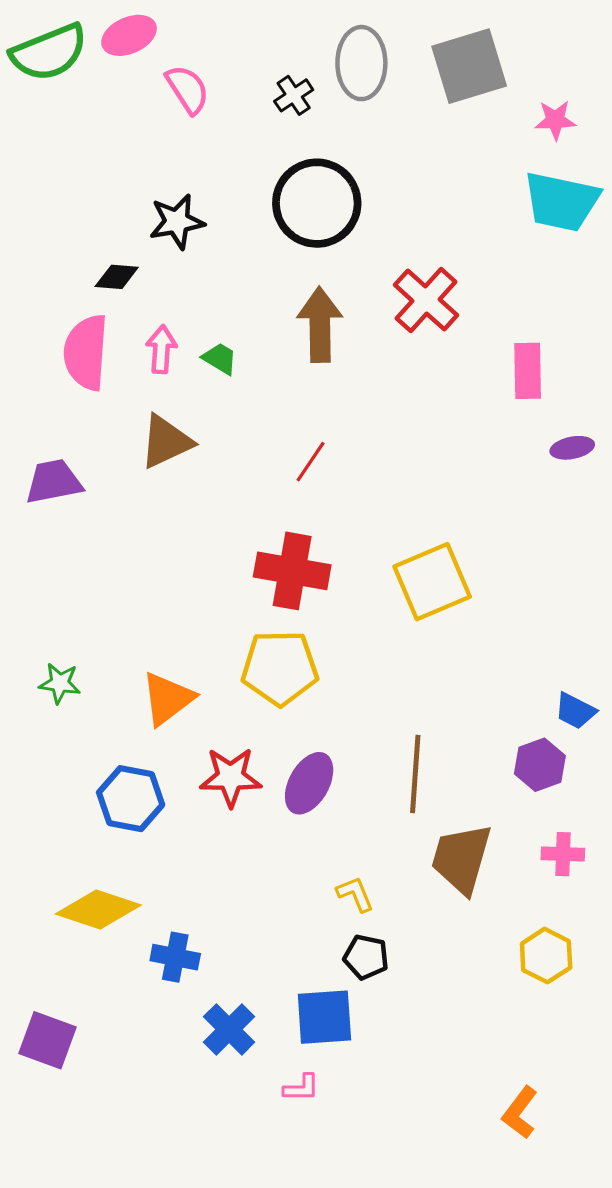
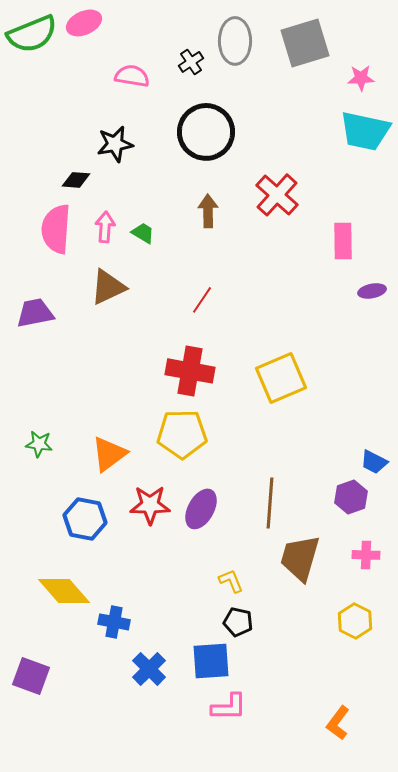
pink semicircle: (188, 89) -> (132, 76), moved, turned -48
brown arrow: (320, 325) -> (208, 211), size x0.7
yellow diamond: (98, 909) -> (64, 591), turned 30
pink L-shape: (301, 1088) -> (229, 707), moved, size x1.5

